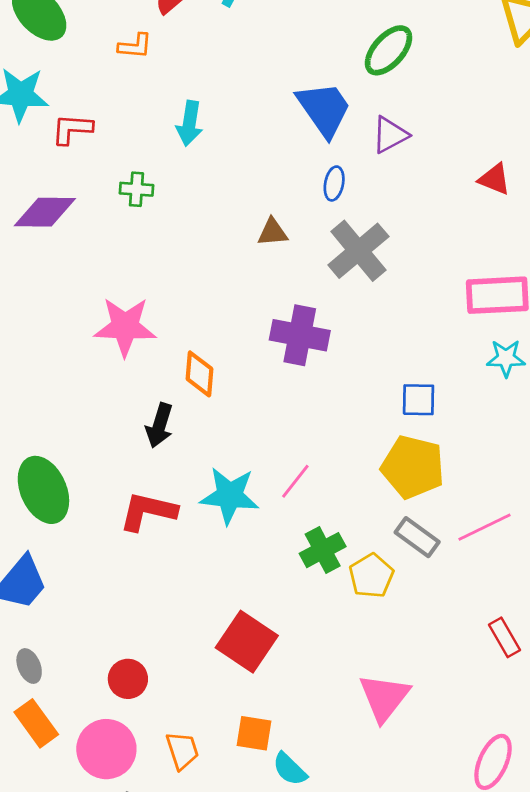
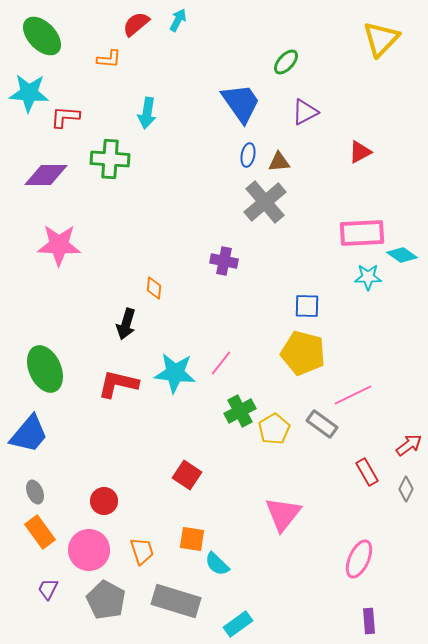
green ellipse: (388, 50) -> (286, 62), size x0.7
purple triangle: (390, 135) -> (305, 112), moved
red triangle: (494, 179) -> (360, 152), turned -50
green cross: (136, 189) -> (110, 159), size x1.6
brown triangle: (273, 232) -> (279, 162), moved
pink star: (125, 327) -> (59, 245), moved
purple cross: (300, 335) -> (224, 261), size x0.7
orange diamond: (199, 374) -> (154, 288), size x0.7
gray rectangle: (417, 537) -> (322, 424), moved
red square: (247, 642) -> (187, 475), size x0.7

